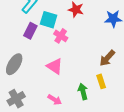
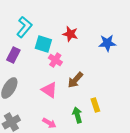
purple rectangle: (30, 31) -> (13, 55), moved
brown arrow: (107, 58) -> (75, 80), moved

